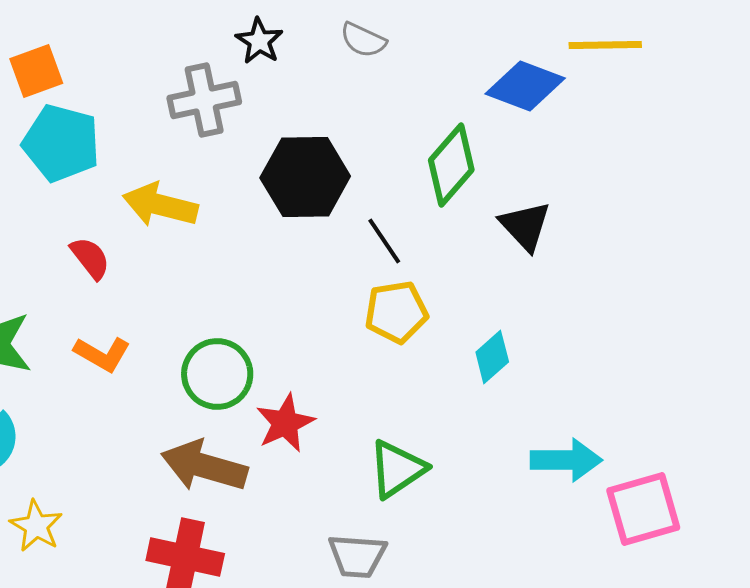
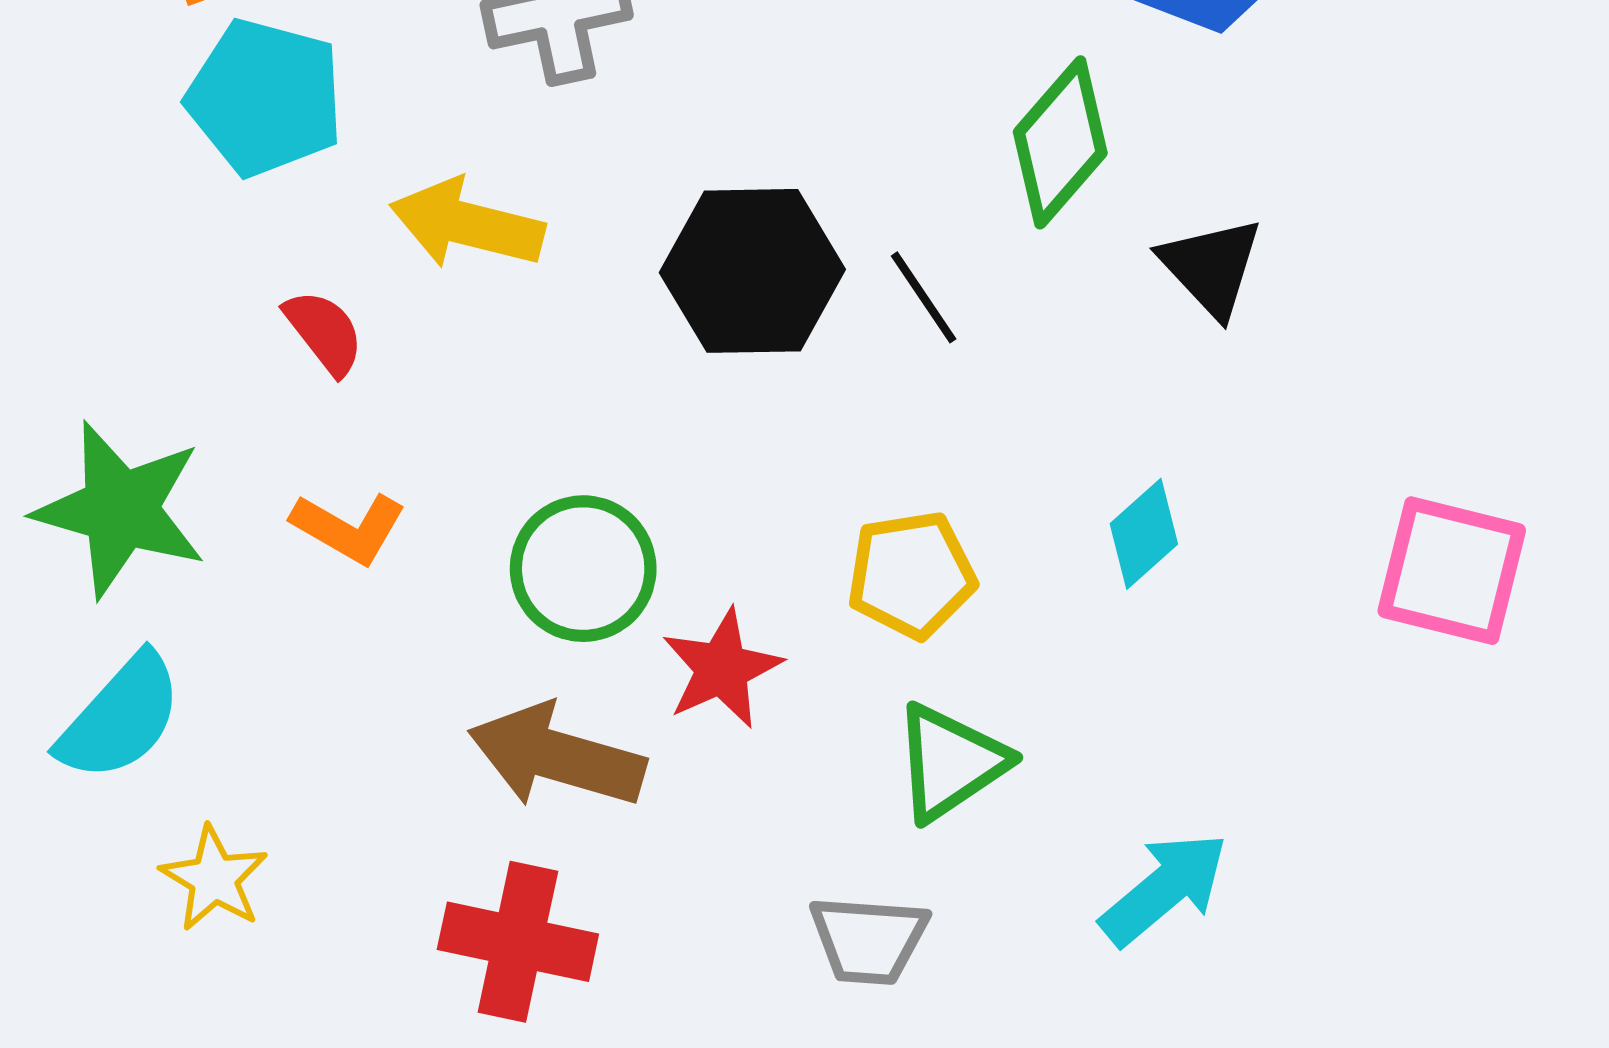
black hexagon: (305, 177) -> (752, 271), moved
yellow pentagon: (396, 312) -> (911, 575), moved
cyan arrow: (566, 460) -> (1164, 889), moved, turned -40
pink square: (643, 509) -> (1452, 571), moved, turned 30

